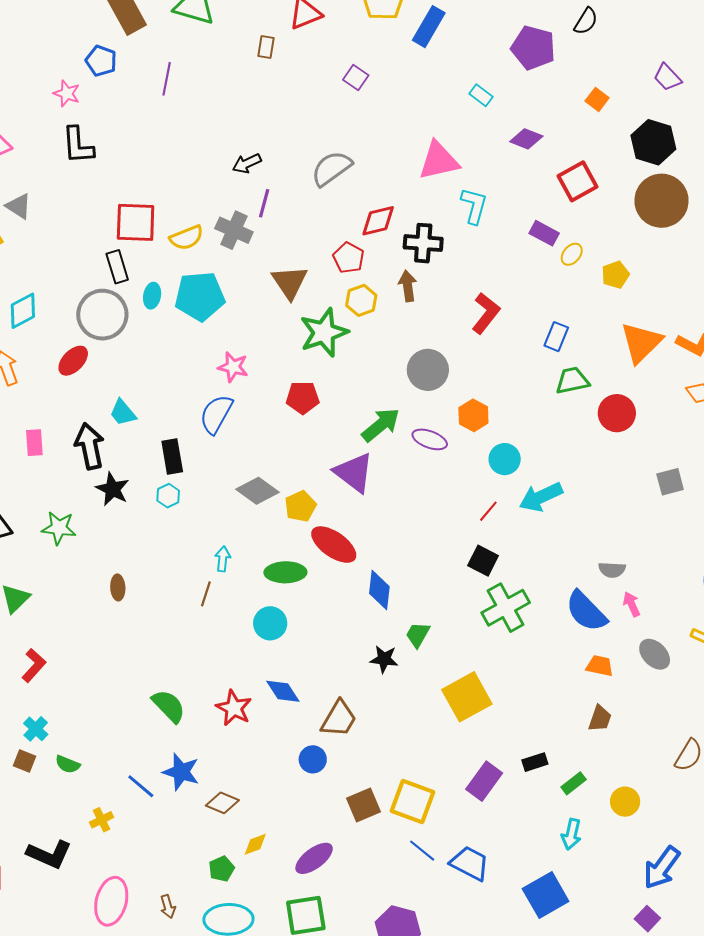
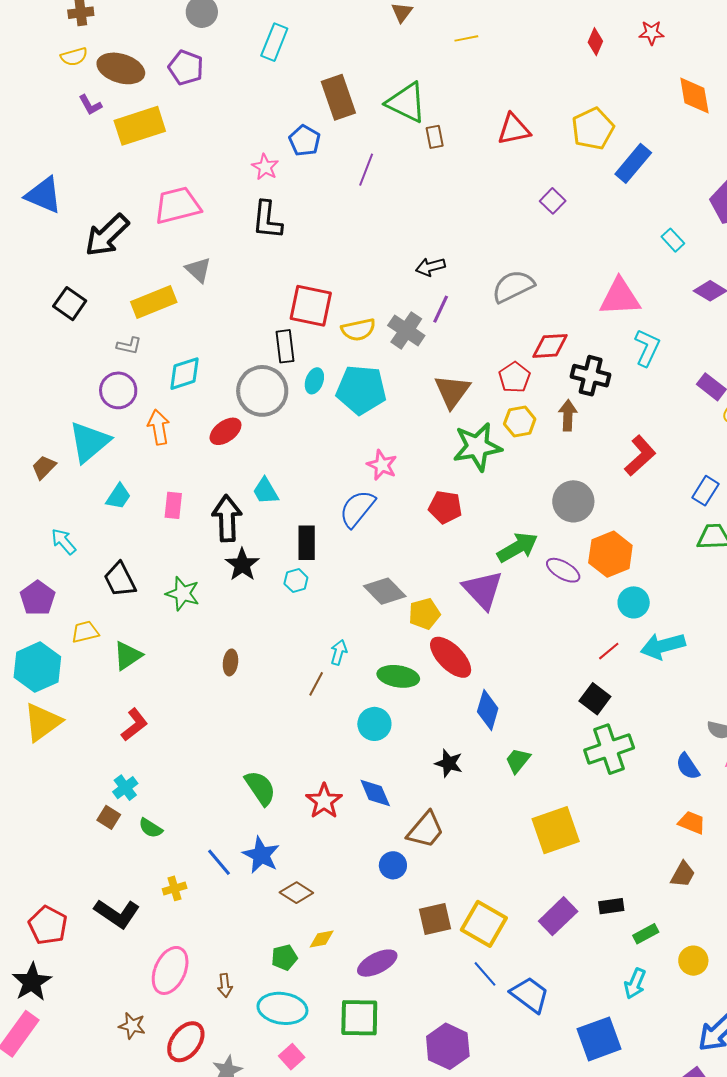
brown rectangle: (266, 47) -> (435, 137), moved, turned -30
orange hexagon: (473, 415) -> (610, 554), size x1.4
blue semicircle: (586, 611) -> (688, 766), size x0.6
black star: (384, 659) -> (449, 763), moved

